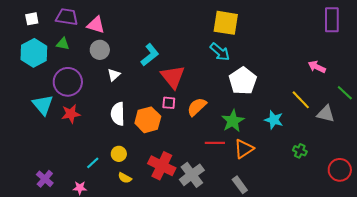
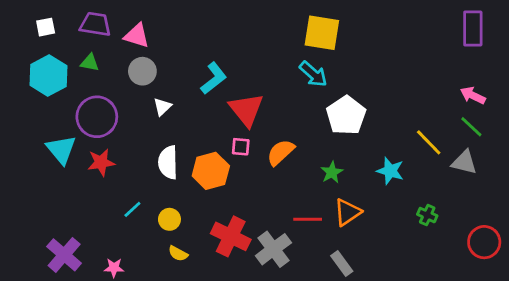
pink arrow: (317, 67) -> (473, 95), moved
green line: (345, 93) -> (471, 127), moved
green star: (233, 121) -> (332, 172), size x0.7
red line: (215, 143) -> (308, 219), moved
cyan line: (93, 163) -> (132, 209), moved
purple cross: (45, 179) -> (64, 255), size x1.4

